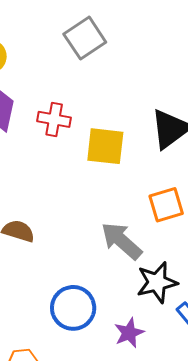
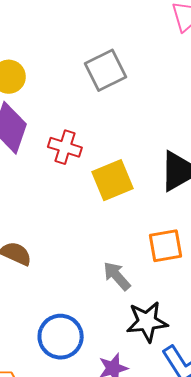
yellow square: (105, 146) -> (112, 180), turned -36
gray arrow: (121, 241) -> (117, 276), size x0.7

